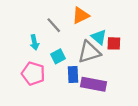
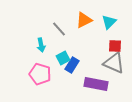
cyan triangle: (99, 37) -> (109, 22), moved, turned 35
gray triangle: (89, 52) -> (114, 63), moved, turned 40
blue rectangle: (73, 75) -> (72, 65), moved, turned 35

